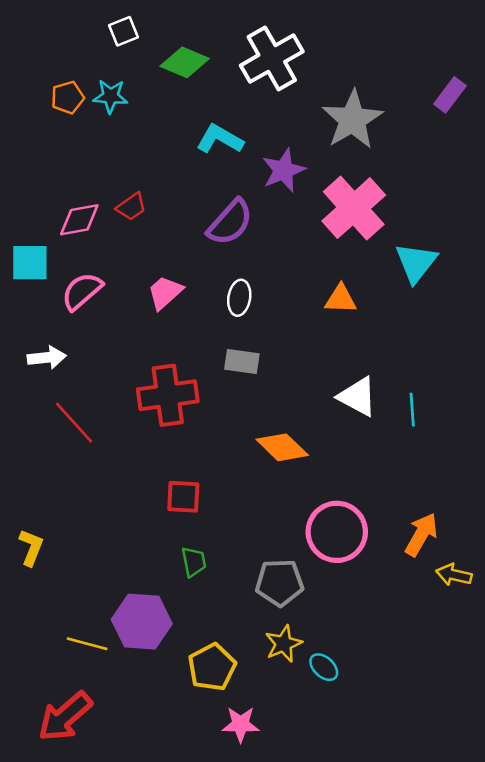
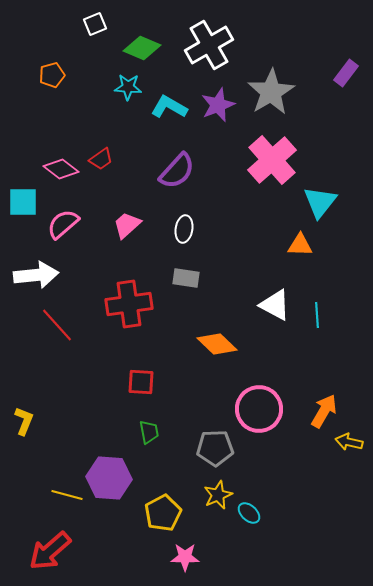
cyan star: (110, 96) -> (128, 87), moved
purple star: (283, 170) -> (218, 105), moved
pink diamond: (79, 220) -> (61, 169), turned 48
orange triangle: (341, 299) -> (300, 245), moved
white arrow: (47, 358) -> (36, 275), size x1.5

